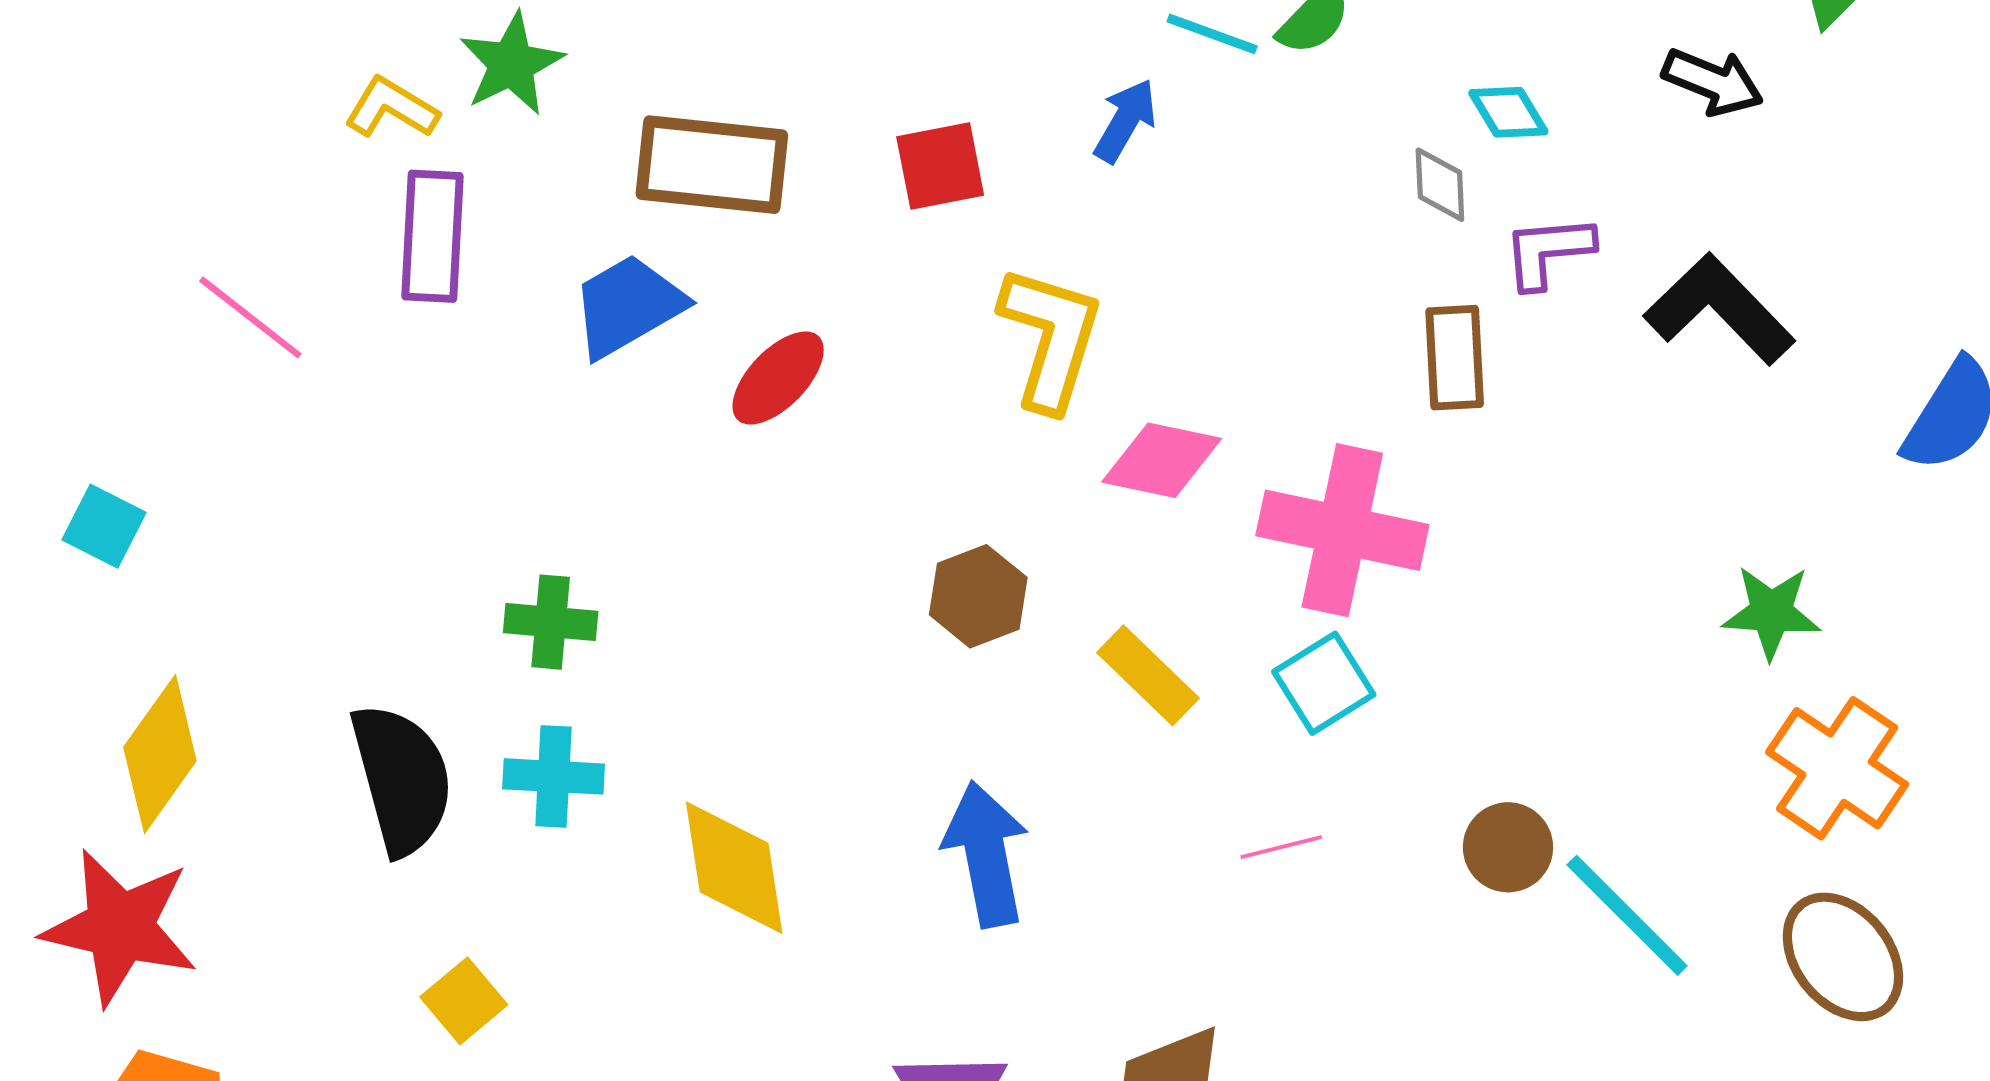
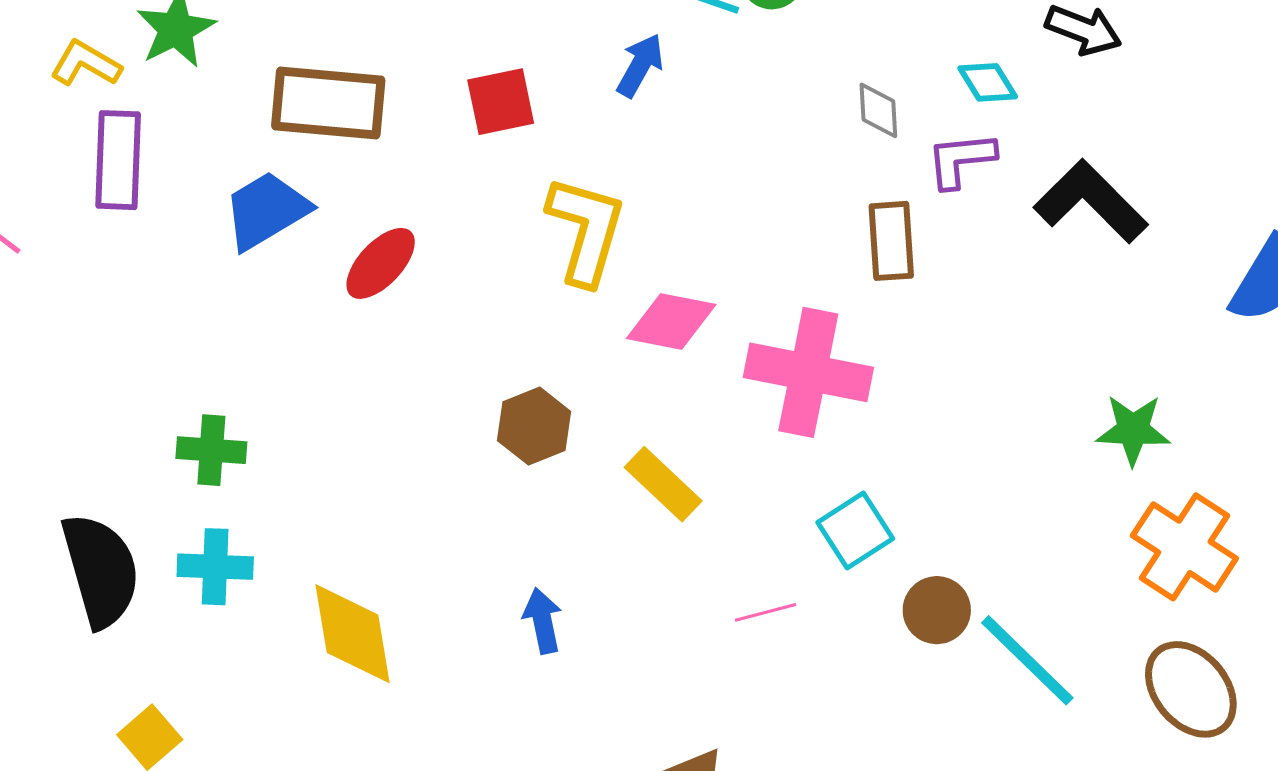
cyan diamond: (1508, 112) -> (988, 82), moved
cyan square: (1324, 683) -> (855, 530), moved
blue arrow: (986, 854) -> (543, 621), size x0.6

